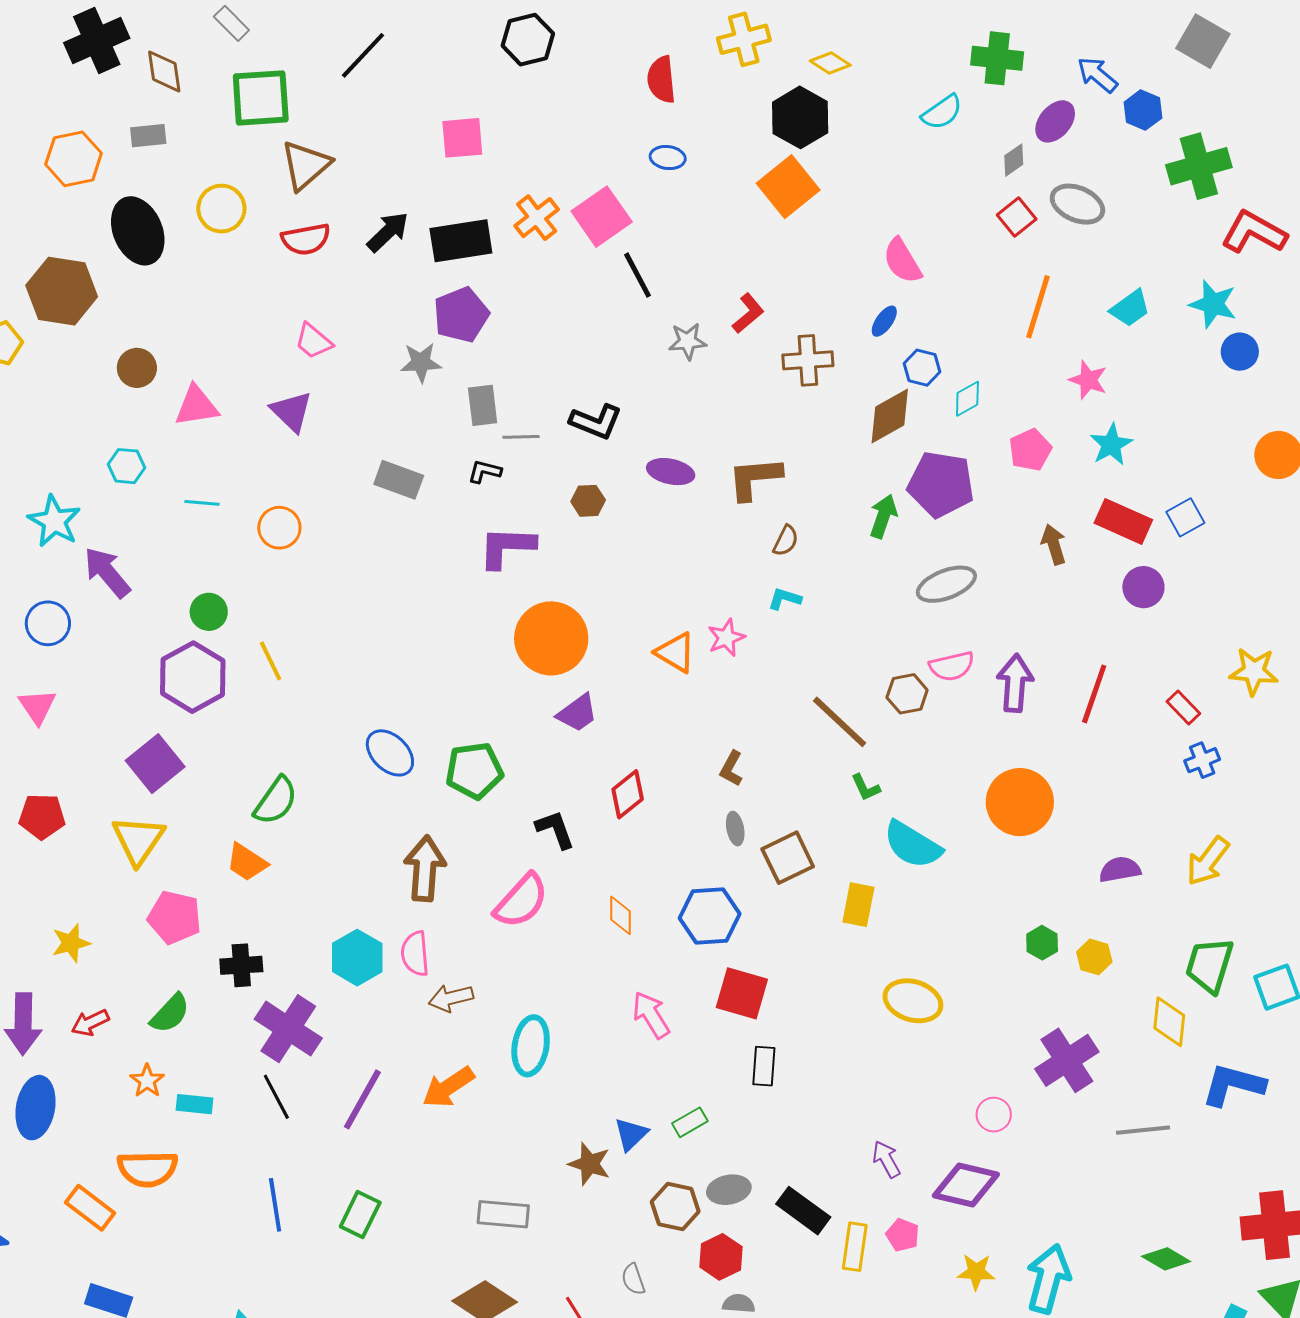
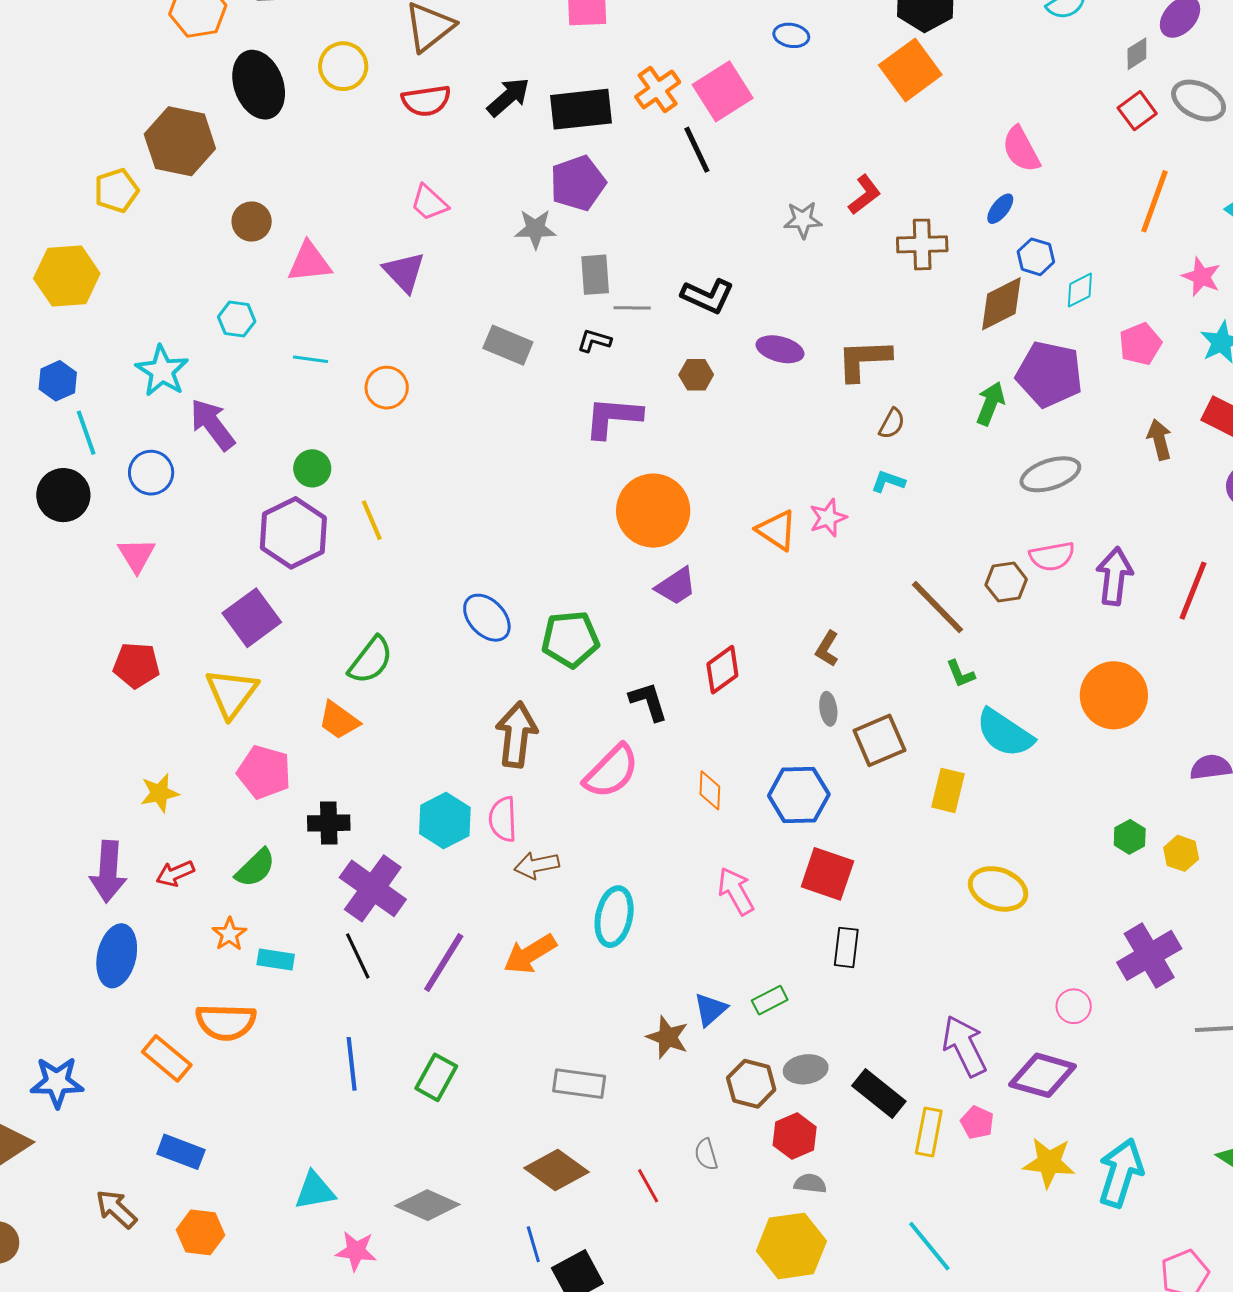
black line: (637, 275) -> (697, 150), moved
purple arrow: (886, 1159) -> (964, 1046), size x1.6
yellow star: (976, 1272) -> (1049, 1163), size x1.4

